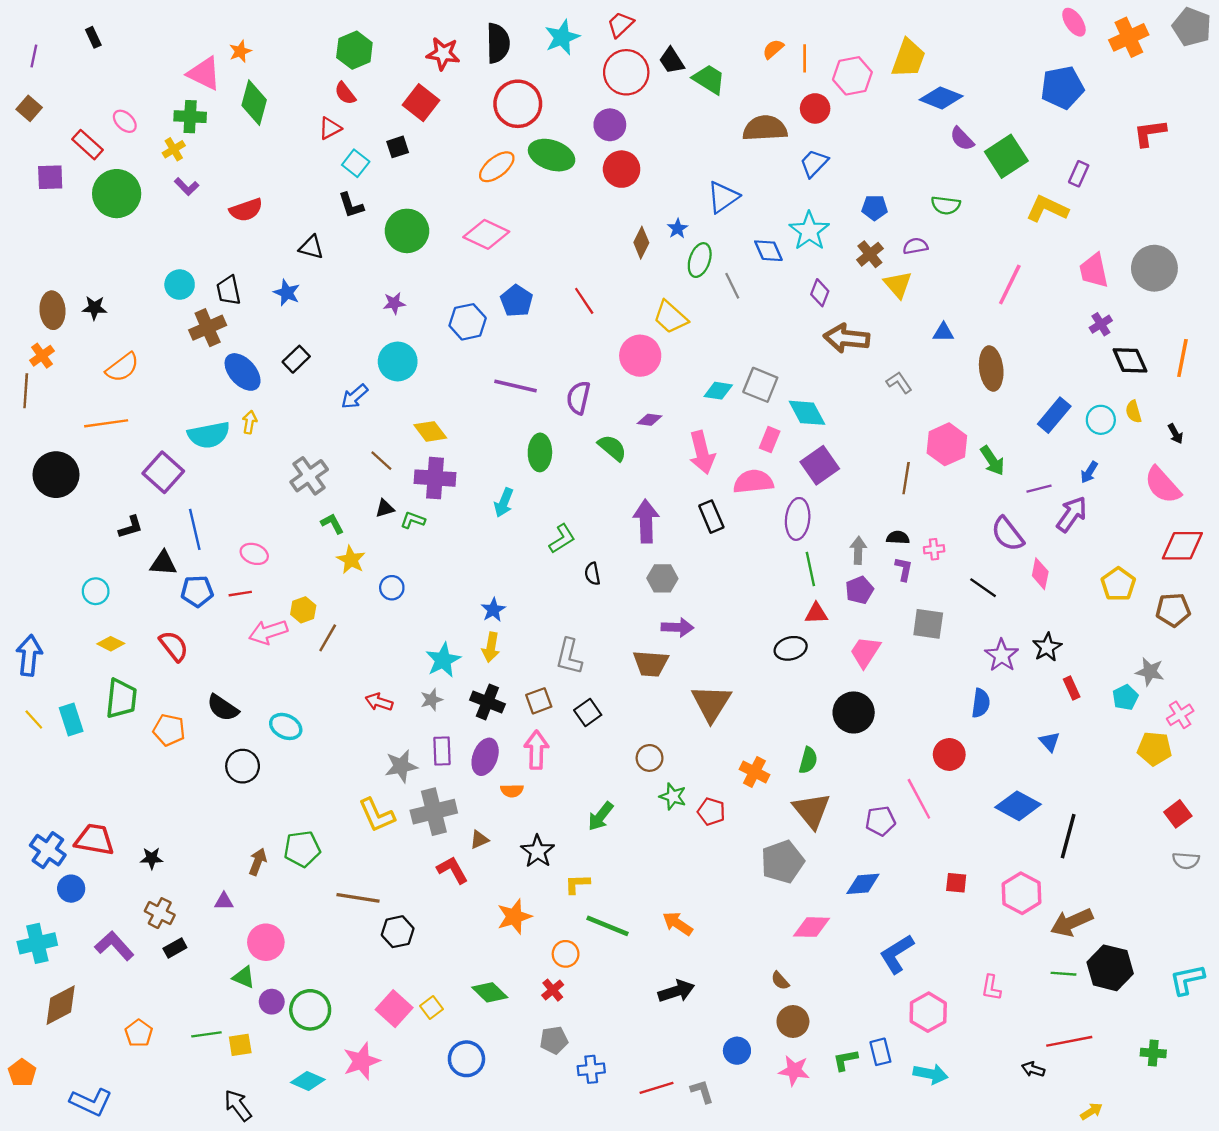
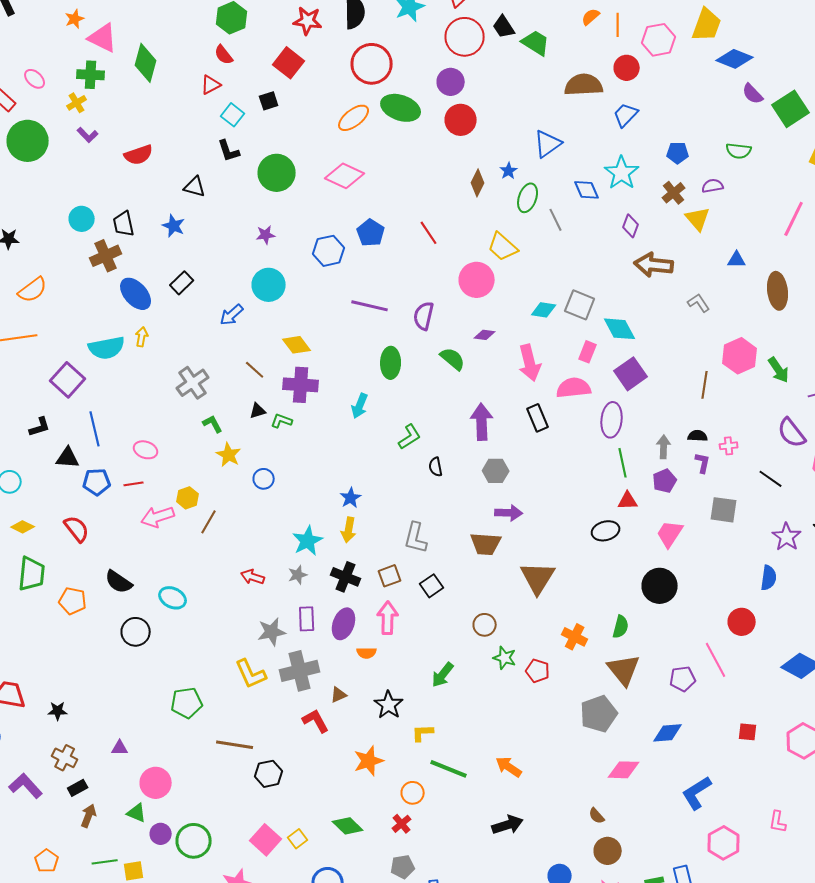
orange star: (240, 51) -> (75, 19), moved
brown arrow: (258, 862) -> (89, 816), moved

